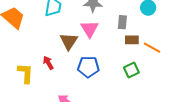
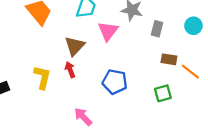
gray rectangle: (122, 22) -> (157, 29), moved
pink triangle: (90, 29) -> (108, 31), moved
brown triangle: (69, 41) -> (75, 46), moved

